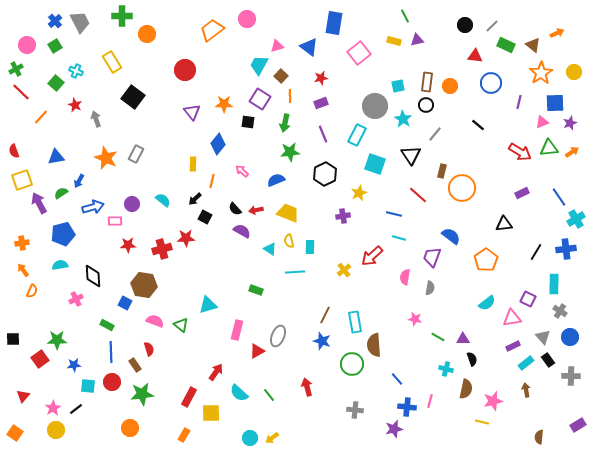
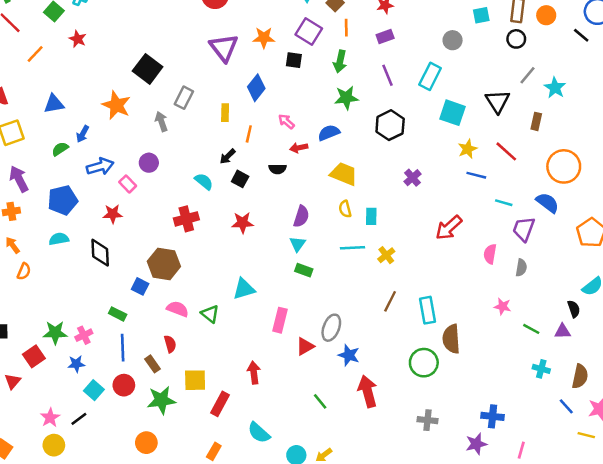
black square: (133, 97) -> (148, 69), moved
gray circle: (375, 106) -> (453, 40), size x0.6
purple triangle: (192, 112) -> (224, 48), size x1.4
gray arrow: (96, 119) -> (161, 121), moved
cyan star: (403, 119) -> (555, 88), moved
black line: (478, 125) -> (581, 35), moved
gray rectangle: (136, 154) -> (184, 98), moved
orange circle: (462, 188) -> (564, 166), moved
yellow star: (359, 193) -> (468, 149), moved
cyan semicircle: (163, 200) -> (204, 181), moved
purple arrow: (39, 203) -> (19, 179), moved
black semicircle: (235, 209) -> (278, 169), turned -48
red arrow: (256, 210) -> (299, 148), moved
purple cross: (343, 216) -> (413, 178), turned -32
pink rectangle: (115, 221) -> (128, 184), turned 48
purple semicircle: (242, 231) -> (301, 216), moved, turned 78
red star: (186, 238) -> (243, 223), moved
cyan line: (399, 238) -> (504, 203), moved
red star: (128, 245) -> (113, 214), moved
cyan triangle: (270, 249) -> (298, 244), moved, turned 32
yellow cross: (344, 270) -> (386, 255), moved
pink cross: (76, 299) -> (84, 335), moved
blue star: (322, 341) -> (349, 355), moved
black semicircle: (472, 359) -> (574, 309), moved
red arrow: (216, 372) -> (254, 373), turned -42
blue line: (397, 379) -> (566, 406), moved
cyan square: (88, 386) -> (94, 390), turned 35
red arrow: (307, 387) -> (368, 391), size x1.4
brown semicircle: (466, 389) -> (580, 376), moved
cyan semicircle: (239, 393) -> (259, 433), moved
red triangle: (23, 396) -> (13, 381), moved
pink line: (430, 401) -> (521, 450), moved
yellow square: (211, 413) -> (195, 380), moved

